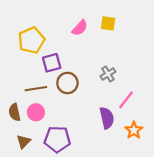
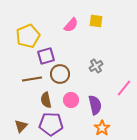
pink line: (126, 100) -> (124, 88), moved
brown semicircle: (15, 112) -> (46, 100), moved
pink circle: (36, 112) -> (71, 100), moved
orange star: (134, 130) -> (102, 128), moved

